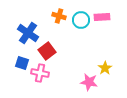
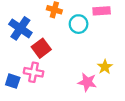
cyan circle: (81, 20) -> (79, 24), moved
blue square: (22, 63) -> (13, 81), moved

